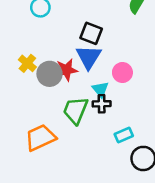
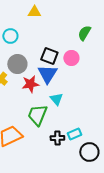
pink circle: (122, 73) -> (71, 58), moved
gray circle: (49, 74) -> (17, 64), moved
black cross: (102, 104) -> (57, 138), moved

